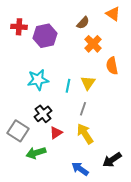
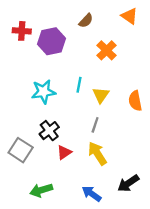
brown semicircle: (83, 23) -> (86, 21), moved
orange semicircle: (112, 66) -> (135, 101), moved
cyan line: (68, 86) -> (79, 85), moved
green arrow: (36, 153) -> (41, 190), moved

